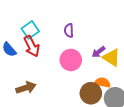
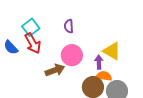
purple arrow: (99, 52) -> (99, 62), moved, turned 128
brown arrow: (26, 88) -> (55, 70), moved

